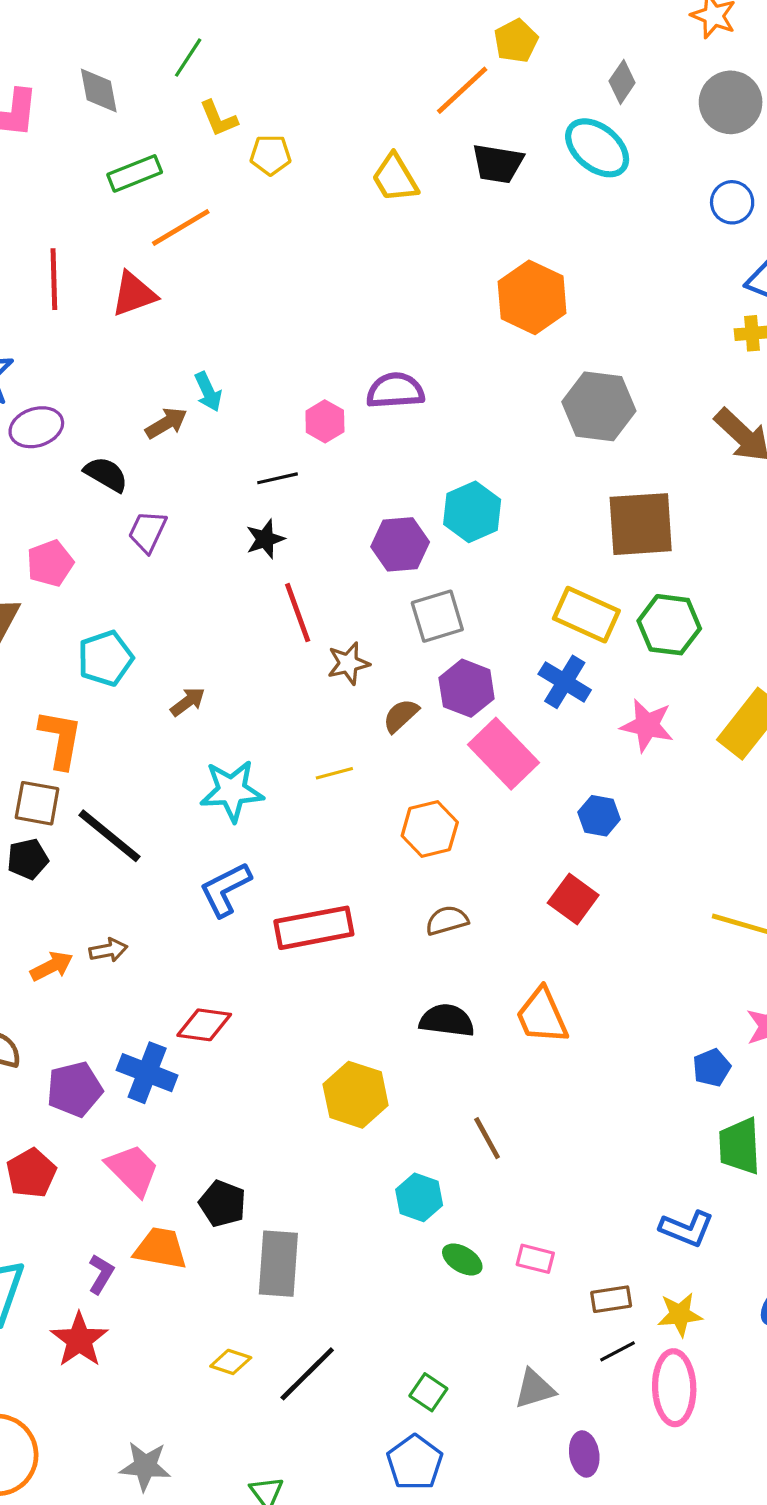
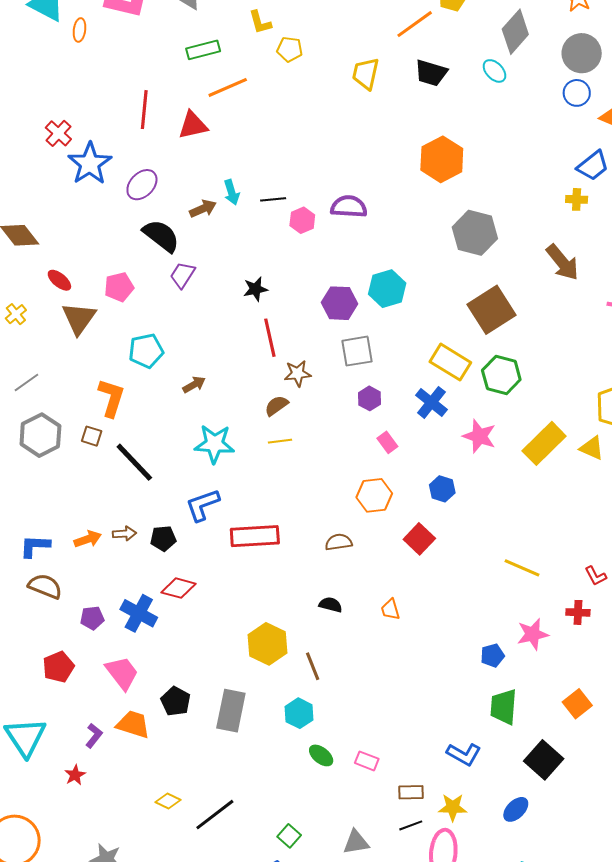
gray diamond: (622, 82) -> (515, 32), size x1.6
cyan ellipse: (597, 148) -> (494, 71), size x0.6
yellow trapezoid: (395, 178) -> (366, 74), turned 36
blue circle: (732, 202) -> (577, 93), moved
purple ellipse: (36, 427) -> (142, 185), moved, turned -36
black semicircle: (106, 474) -> (161, 236), size x1.4
black line: (278, 478) -> (273, 199), moved
brown square: (641, 524) -> (492, 310), turned -36
purple hexagon: (467, 688) -> (370, 398), size x0.7
brown semicircle: (401, 716) -> (276, 406), moved
pink rectangle: (504, 754) -> (387, 442), size x0.5
brown square: (37, 803) -> (92, 436), size x0.7
orange hexagon: (430, 829) -> (374, 495), moved
black pentagon: (28, 859) -> (163, 538), moved
orange trapezoid: (542, 1016) -> (390, 609), size x0.6
black semicircle: (447, 1020) -> (331, 605), size x0.7
purple pentagon: (75, 1089) -> (92, 618), size x0.7
brown line: (487, 1138) -> (313, 666), moved
gray rectangle: (278, 1264) -> (231, 711), moved
red star: (79, 1340) -> (75, 775), size x0.6

